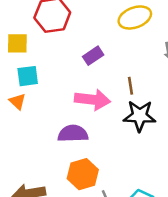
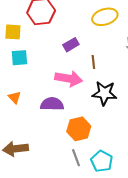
brown line: (131, 86) -> (93, 62), moved
orange triangle: (17, 101) -> (15, 97), moved
orange hexagon: (83, 174) -> (79, 129), moved

